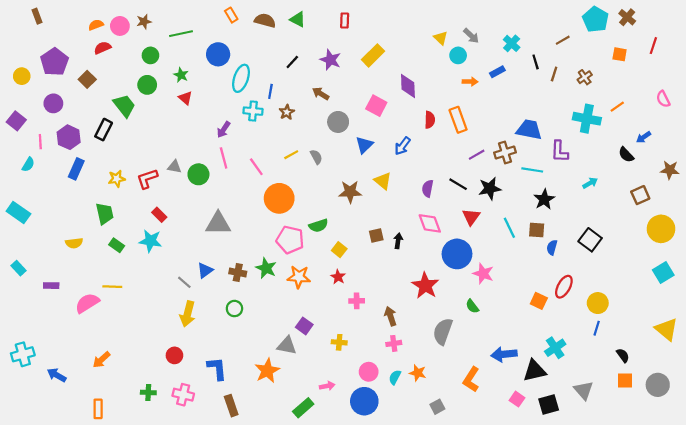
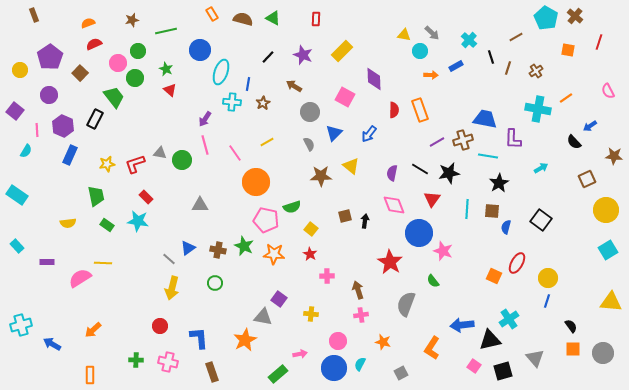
pink circle: (120, 26) -> (118, 63), moved
yellow triangle: (441, 38) -> (404, 35), turned -32
gray semicircle: (316, 157) -> (309, 144), moved
gray triangle: (218, 223) -> (200, 205), size x0.7
cyan line: (509, 228) -> (467, 209), turned 30
yellow triangle: (666, 329) -> (611, 302), turned -35
cyan semicircle: (395, 377) -> (360, 364), moved

